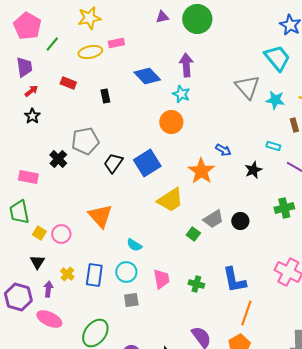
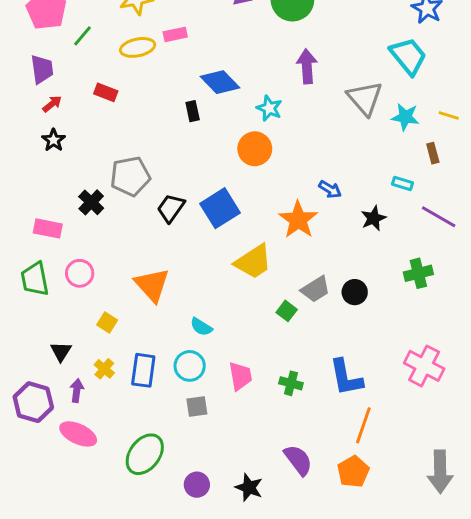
purple arrow: (186, 65) -> (307, 66), moved
black rectangle: (105, 96) -> (193, 111), moved
yellow square: (39, 233) -> (107, 322), moved
pink circle: (61, 234) -> (80, 273), moved

